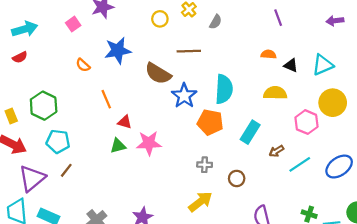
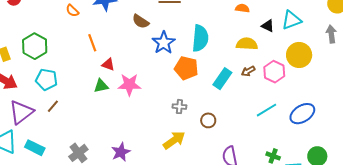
black triangle: (291, 65) -> (268, 26), moved
brown semicircle: (158, 74) -> (141, 21), size x0.7
brown arrow: (276, 151) -> (248, 71), moved

